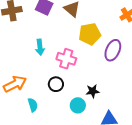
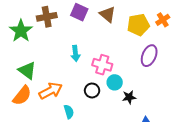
yellow pentagon: (90, 34) -> (138, 25), moved
cyan circle: (78, 105) -> (115, 82), moved

